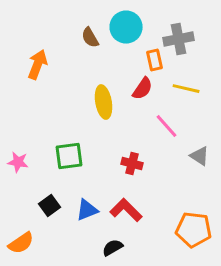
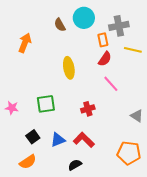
red semicircle: (143, 89) -> (105, 59), moved
yellow line: (186, 89) -> (133, 50), moved
gray triangle: (200, 156) -> (137, 116), moved
red cross: (132, 164) -> (88, 109), turned -32
orange semicircle: (21, 243) -> (28, 162), moved

